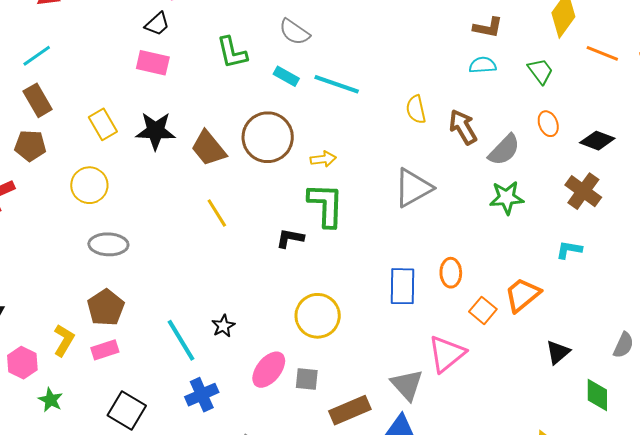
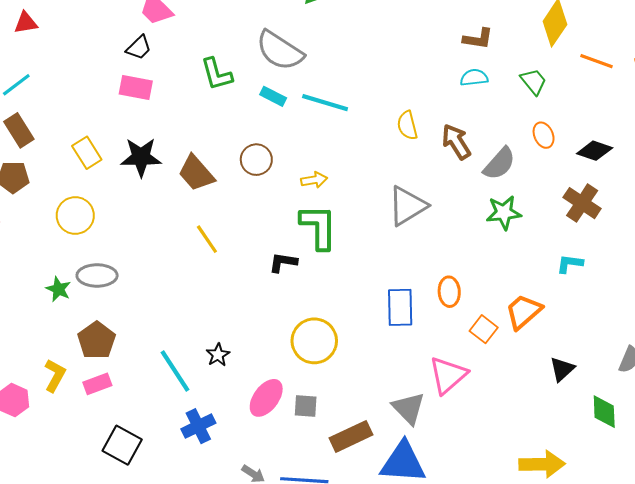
gray semicircle: (294, 32) -> (280, 51), size x1.5
brown circle: (268, 137) -> (256, 160), size x0.6
green star: (51, 400) -> (58, 289), moved

